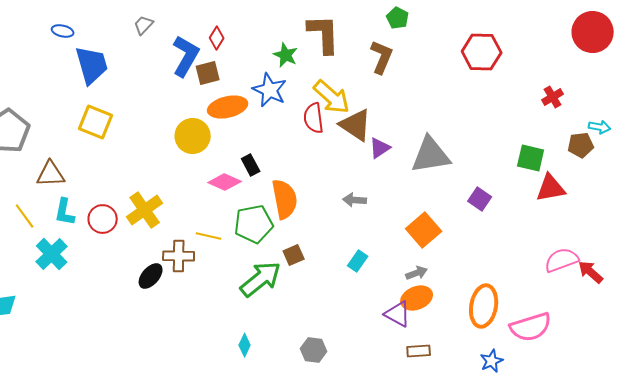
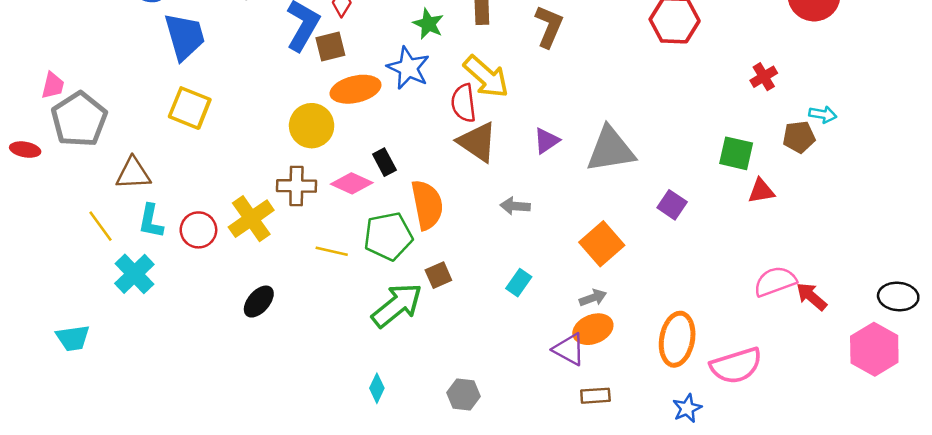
brown triangle: (356, 125) -> (477, 142), moved
red triangle: (551, 188) -> (761, 191), size x0.7
brown cross: (179, 256) -> (296, 186), moved

